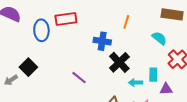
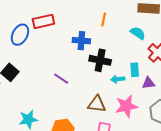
blue ellipse: (41, 30) -> (20, 35), turned 35
black cross: (119, 62) -> (100, 60), turned -30

